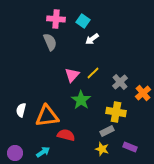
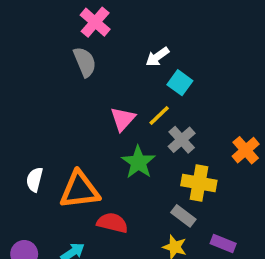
pink cross: (56, 19) -> (95, 22), turned 36
cyan square: (83, 21) -> (180, 83), moved
gray cross: (120, 82) -> (182, 140), moved
gray rectangle: (107, 131) -> (183, 216), turned 64

